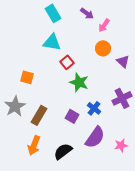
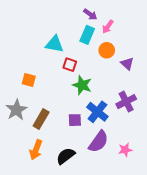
cyan rectangle: (53, 13) -> (87, 35), moved, turned 54
red square: (67, 62) -> (70, 65), turned -32
blue cross: (94, 108) -> (97, 112), size x1.5
purple square: (72, 116) -> (75, 120), turned -32

